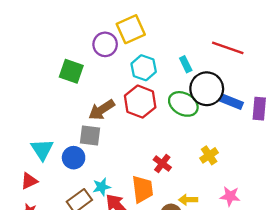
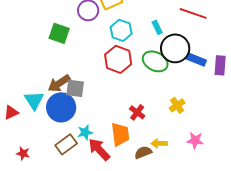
brown arrow: (102, 110) -> (59, 83), moved
blue circle: (74, 158) -> (61, 107), size x1.5
red triangle: (29, 181) -> (11, 112), moved

